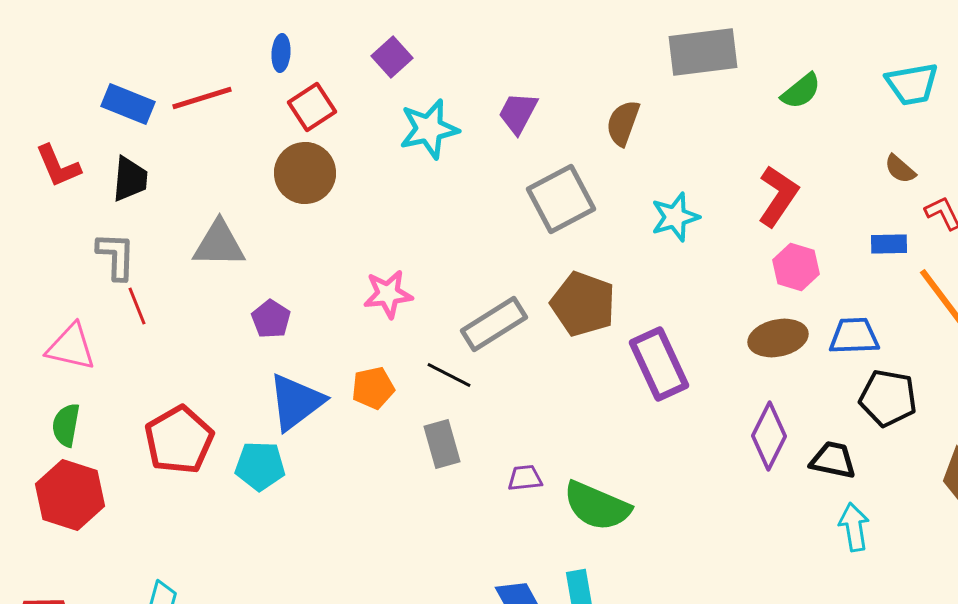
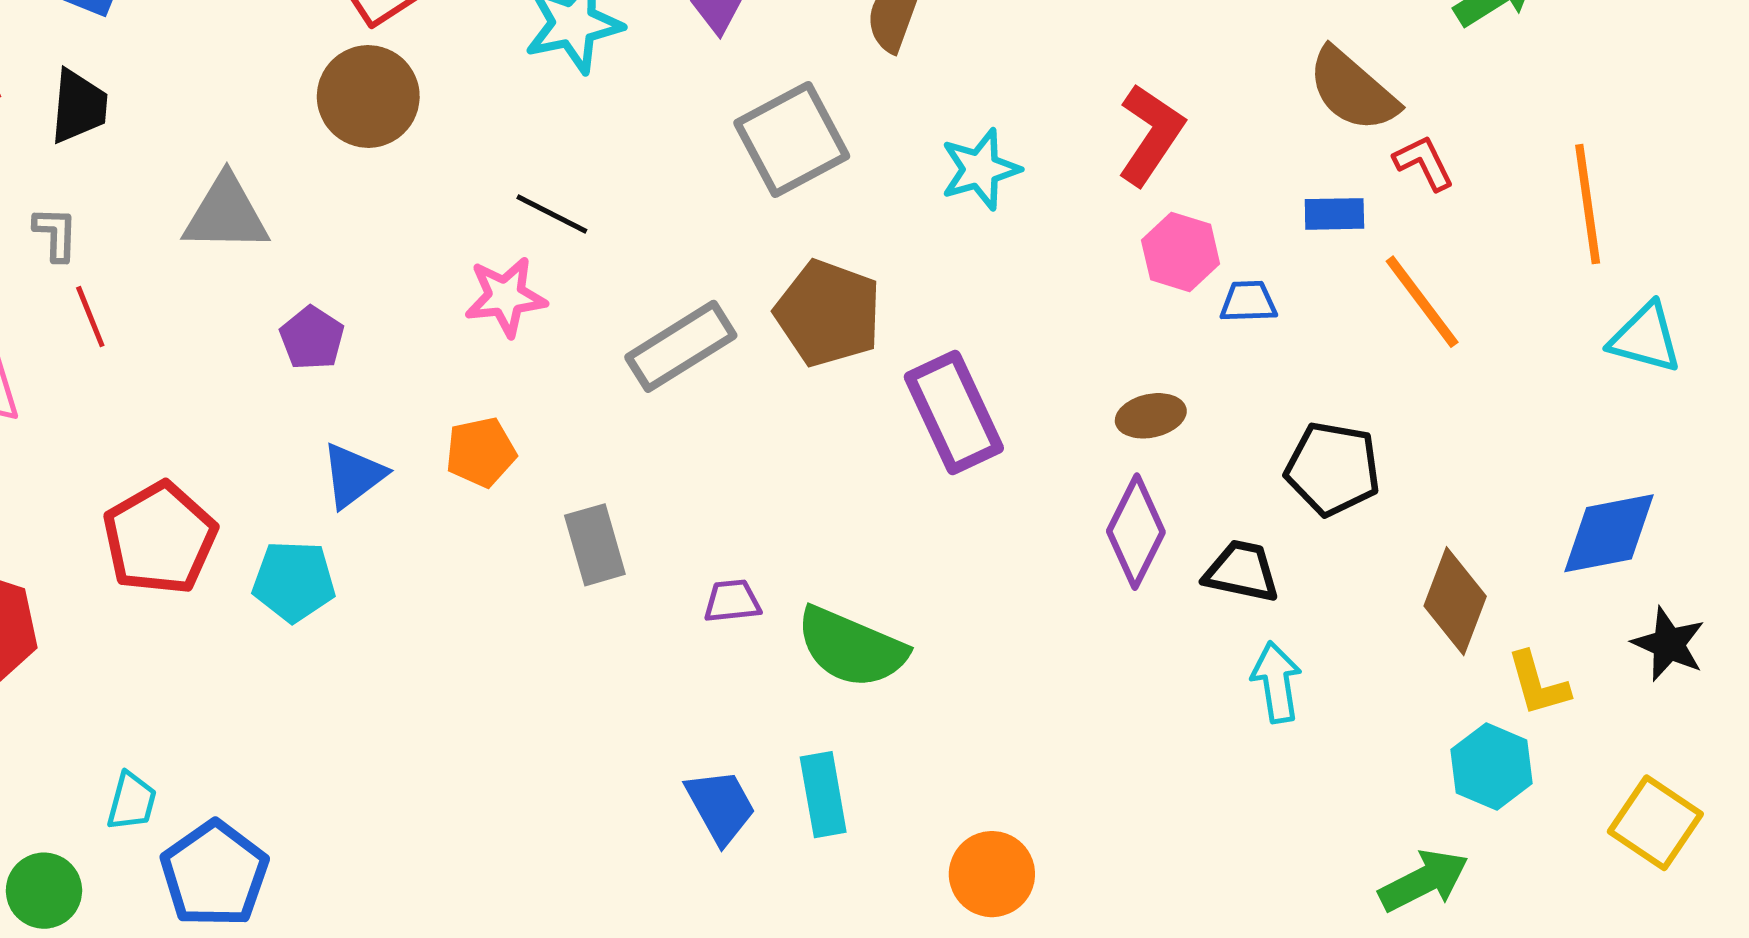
brown semicircle: (900, 169) -> (1353, 90), size x1.8
gray L-shape: (116, 256) -> (56, 234), size x0.7
blue trapezoid: (854, 336) -> (1248, 302), moved, size x0.7
brown ellipse: (778, 338) -> (1151, 416), moved, size x0.7
black line: (449, 375) -> (552, 214), moved
blue triangle: (296, 402) -> (353, 475), size x0.7

